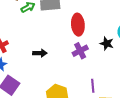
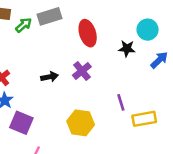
purple cross: (80, 51) -> (82, 71), moved

